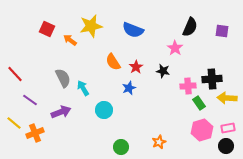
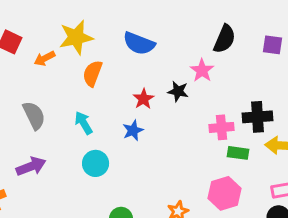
orange arrow: (70, 40) -> (45, 58), turned -64
orange semicircle: (113, 62) -> (93, 73), moved, turned 54
black star: (163, 71) -> (178, 91), moved
cyan arrow: (83, 88) -> (84, 123), moved
green rectangle: (199, 103) -> (238, 153), turned -48
pink hexagon: (202, 130) -> (225, 193), moved

